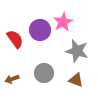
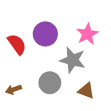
pink star: (63, 22) -> (87, 34), moved
gray star: (77, 51) -> (73, 60), moved

